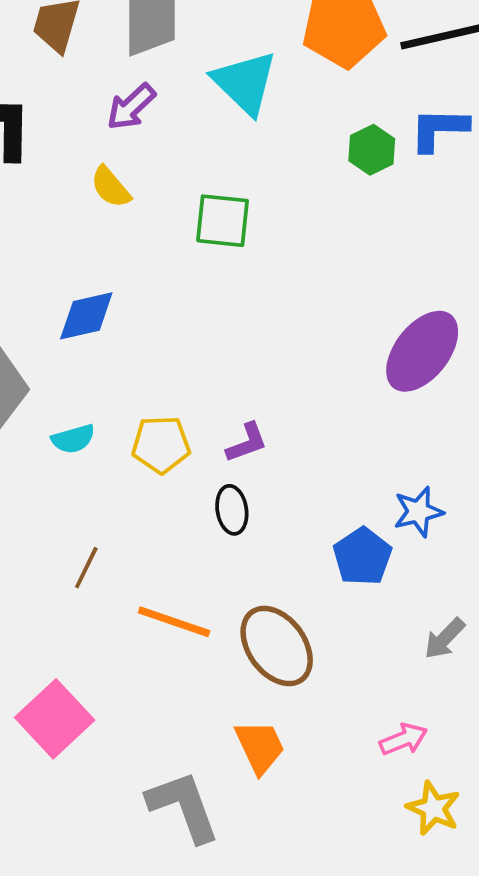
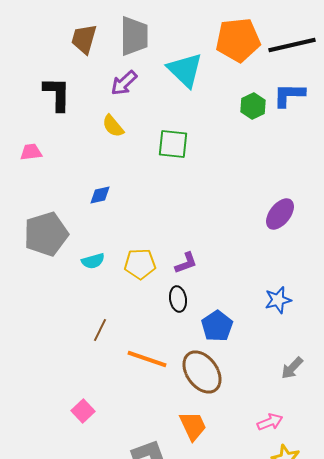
blue diamond: (86, 316) -> (100, 195), size x0.7
purple ellipse: (422, 351) -> (280, 214), size x0.7
blue pentagon: (362, 556) -> (217, 326), moved
pink square: (55, 719) -> (83, 411), size x0.6

